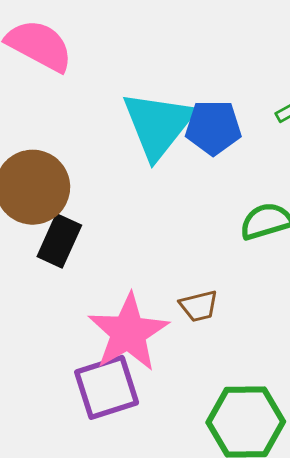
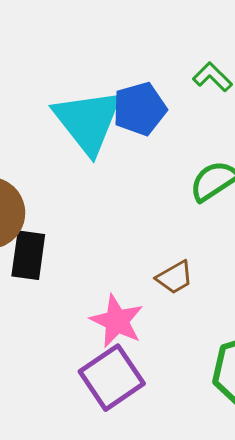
pink star: (128, 333) -> (117, 321), size x0.7

